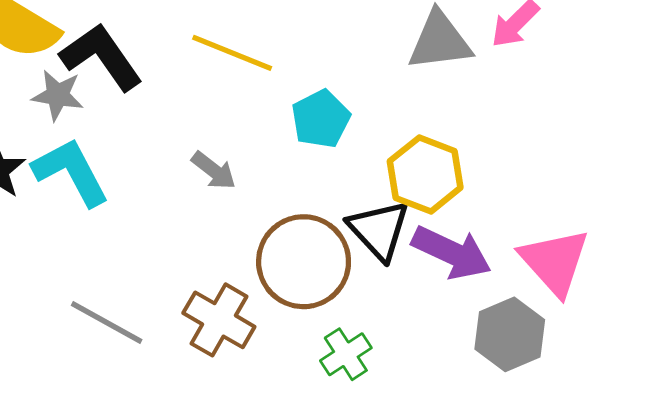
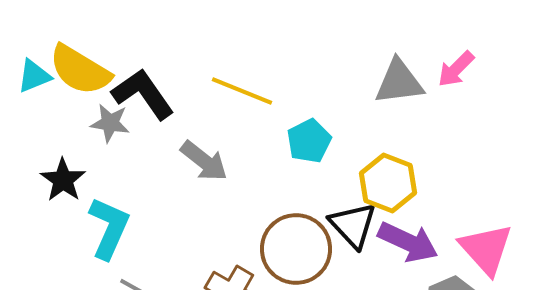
gray arrow: (214, 171) -> (204, 161), moved, size x1.4
cyan L-shape: (71, 172) -> (109, 228), moved, turned 52

